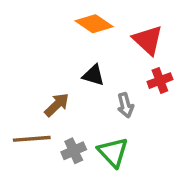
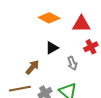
red triangle: (148, 40) -> (81, 24), turned -36
black triangle: (93, 75) -> (52, 48), turned -40

